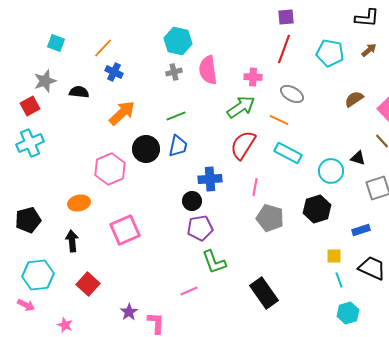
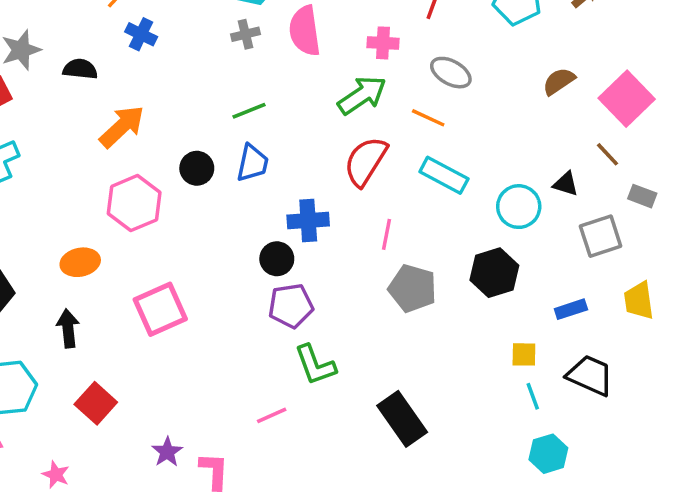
orange arrow: (122, 113) -> (122, 126), moved
black circle: (146, 149) -> (197, 168), size x0.7

